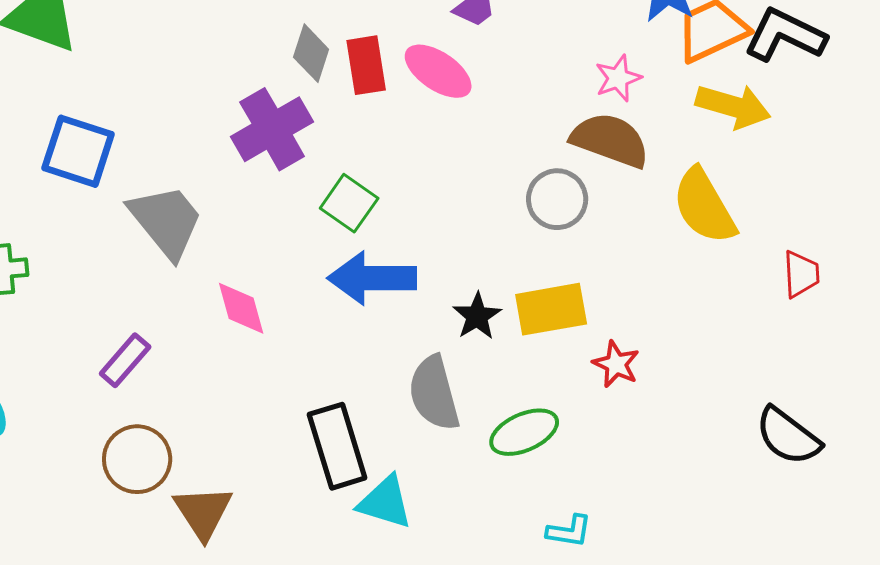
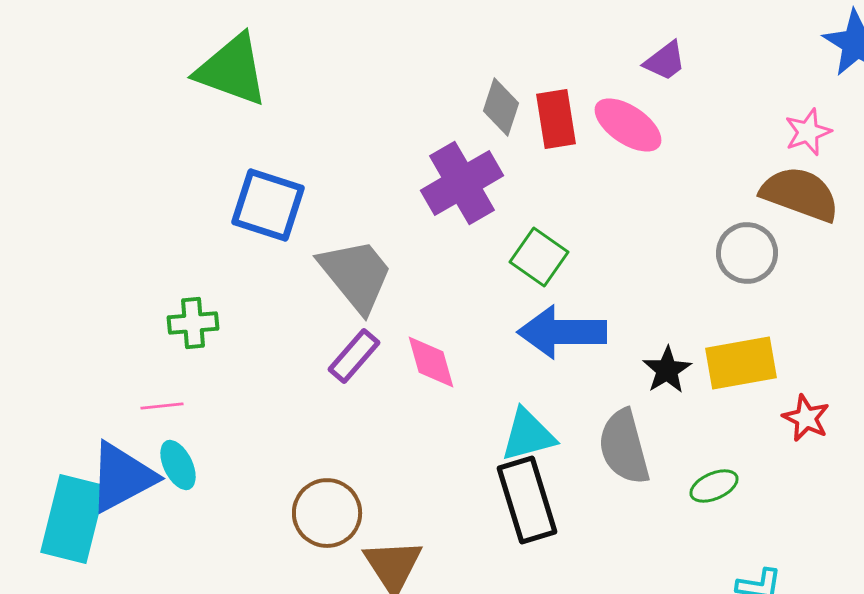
purple rectangle: (125, 360) -> (354, 356), moved
green ellipse: (524, 432) -> (714, 486), size x0.7
cyan triangle: (385, 502) -> (528, 435), moved, turned -32

